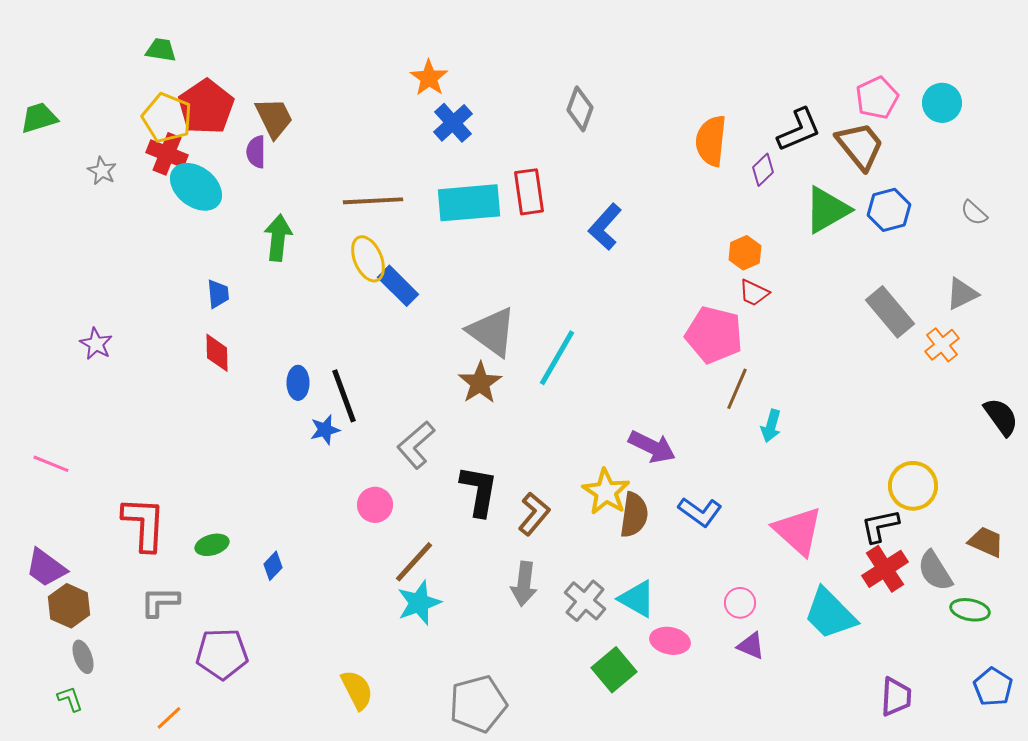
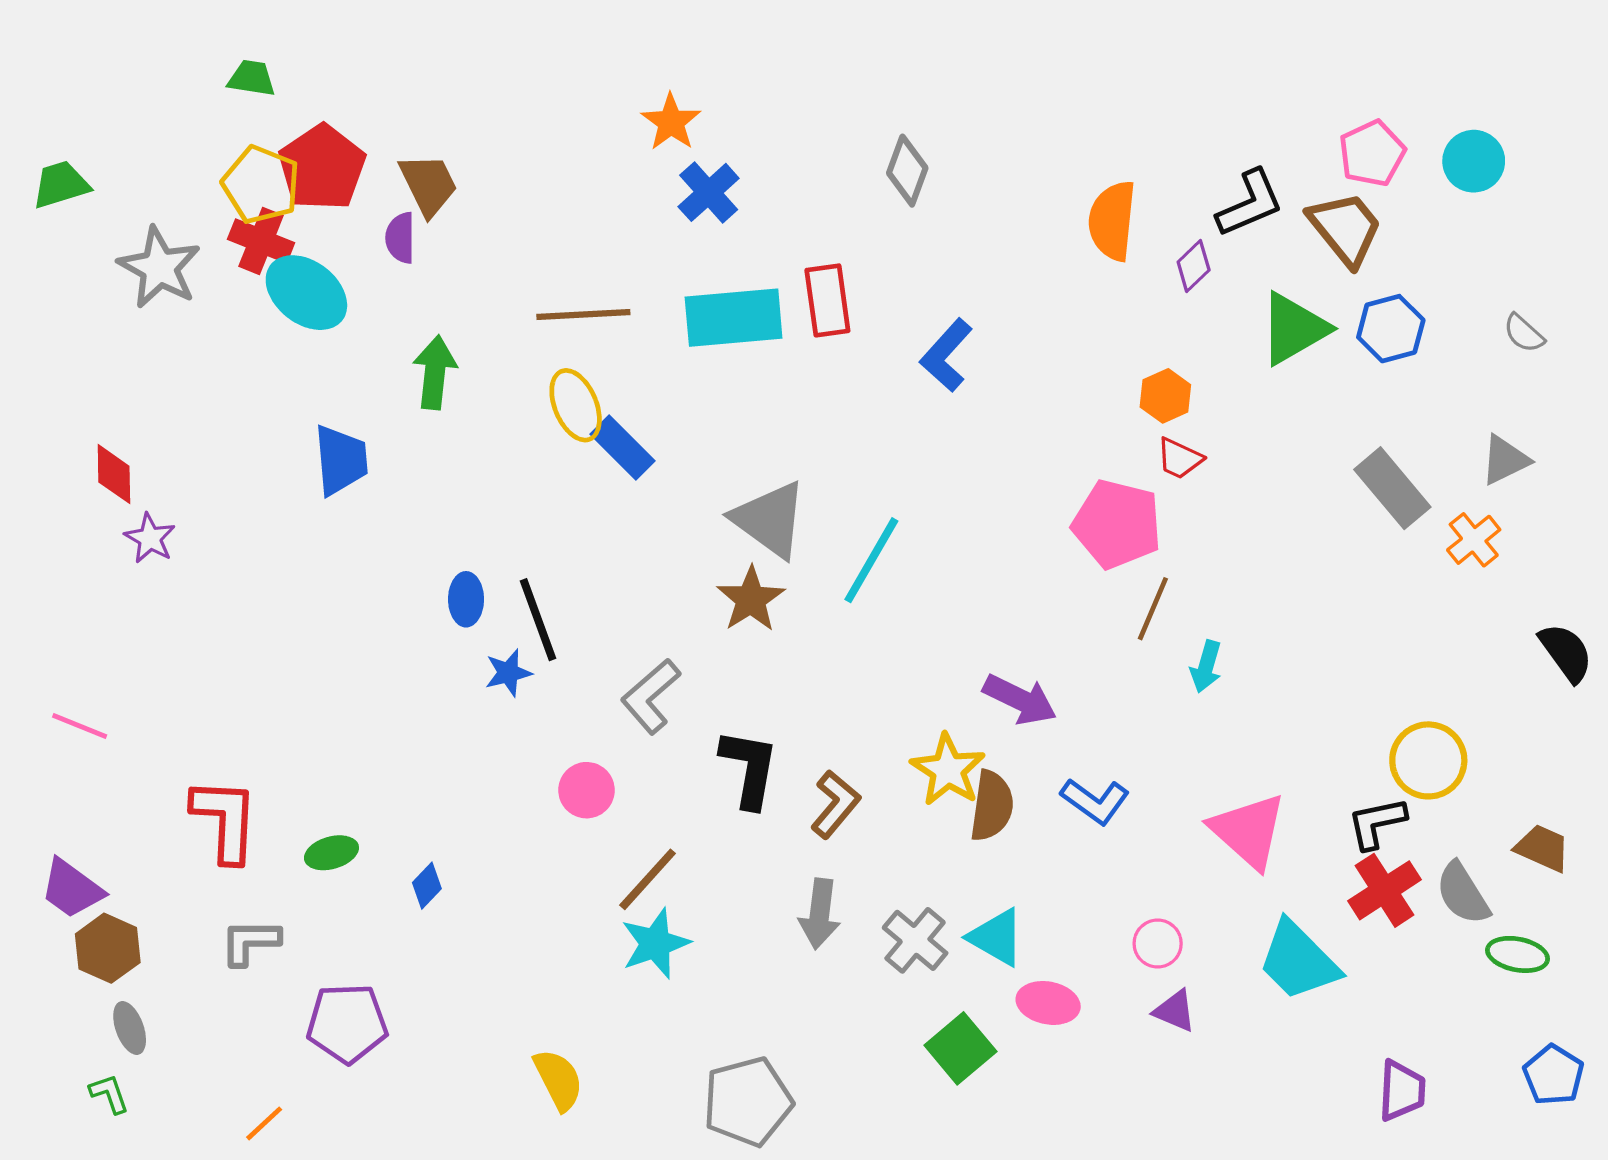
gray star: (102, 171) -> (159, 268), size x1.8
blue trapezoid: (218, 294) -> (341, 460), size x1.6
red diamond: (217, 353) -> (114, 474), moved

